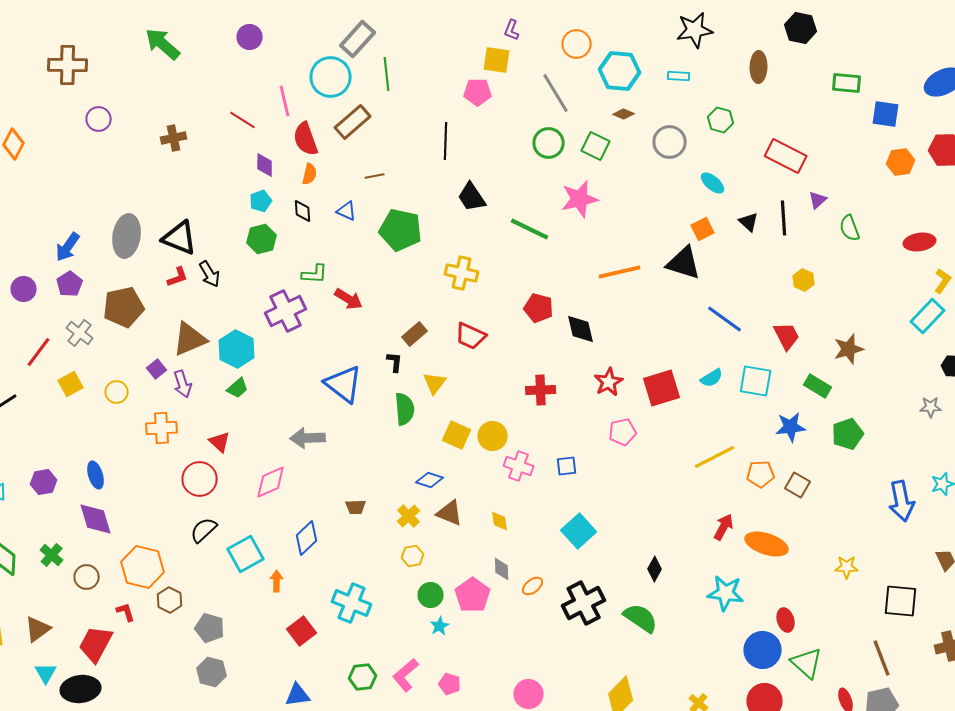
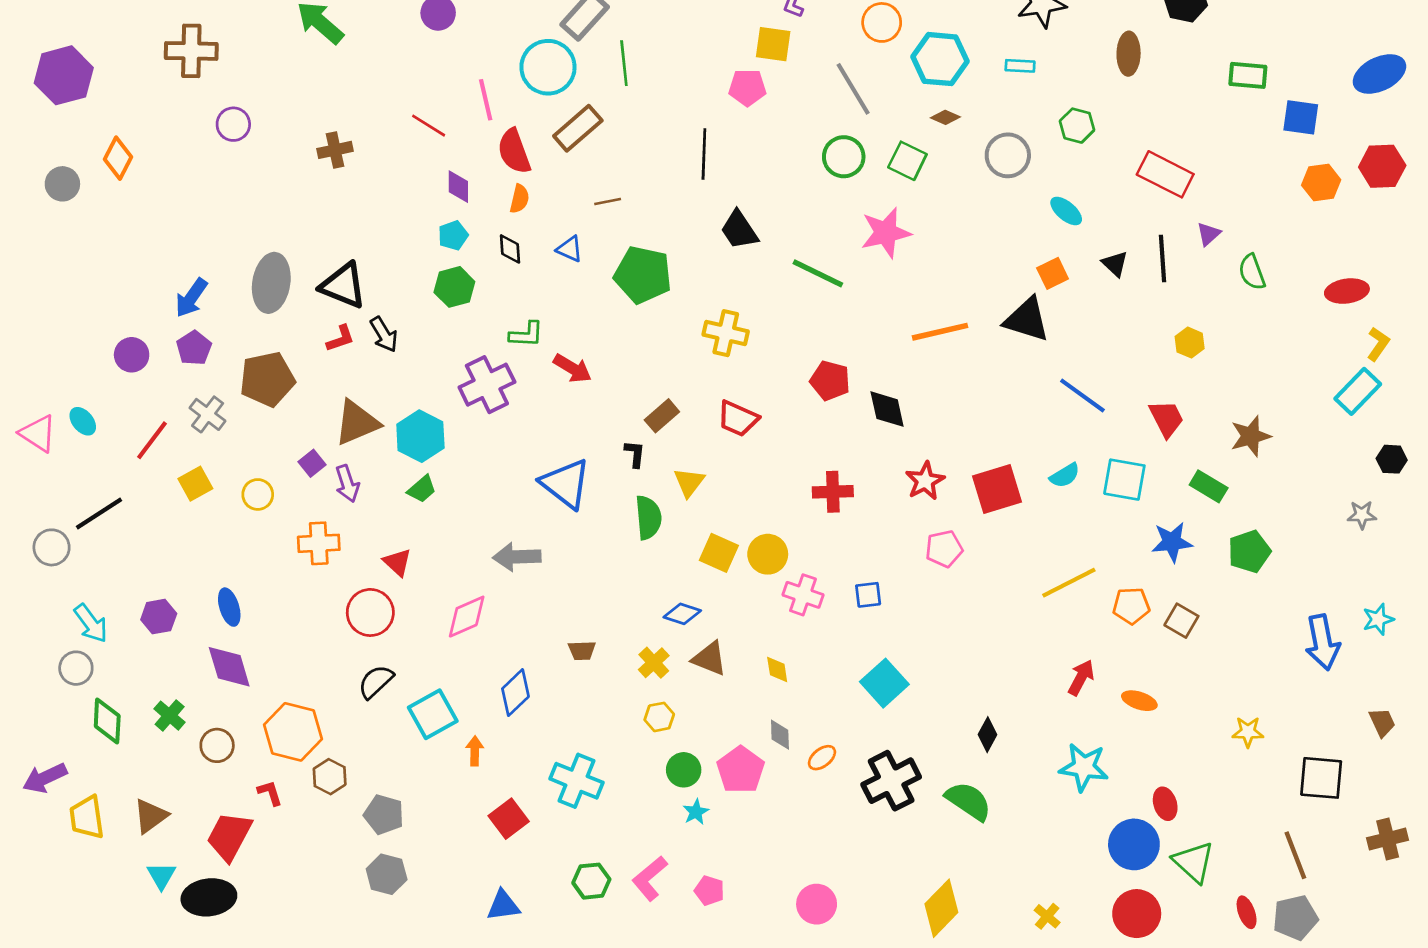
orange ellipse: (767, 544) -> (1139, 701), size x0.6

